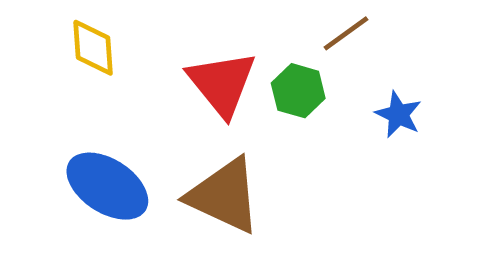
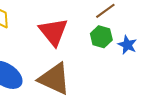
green hexagon: (298, 91) -> (101, 37), moved

